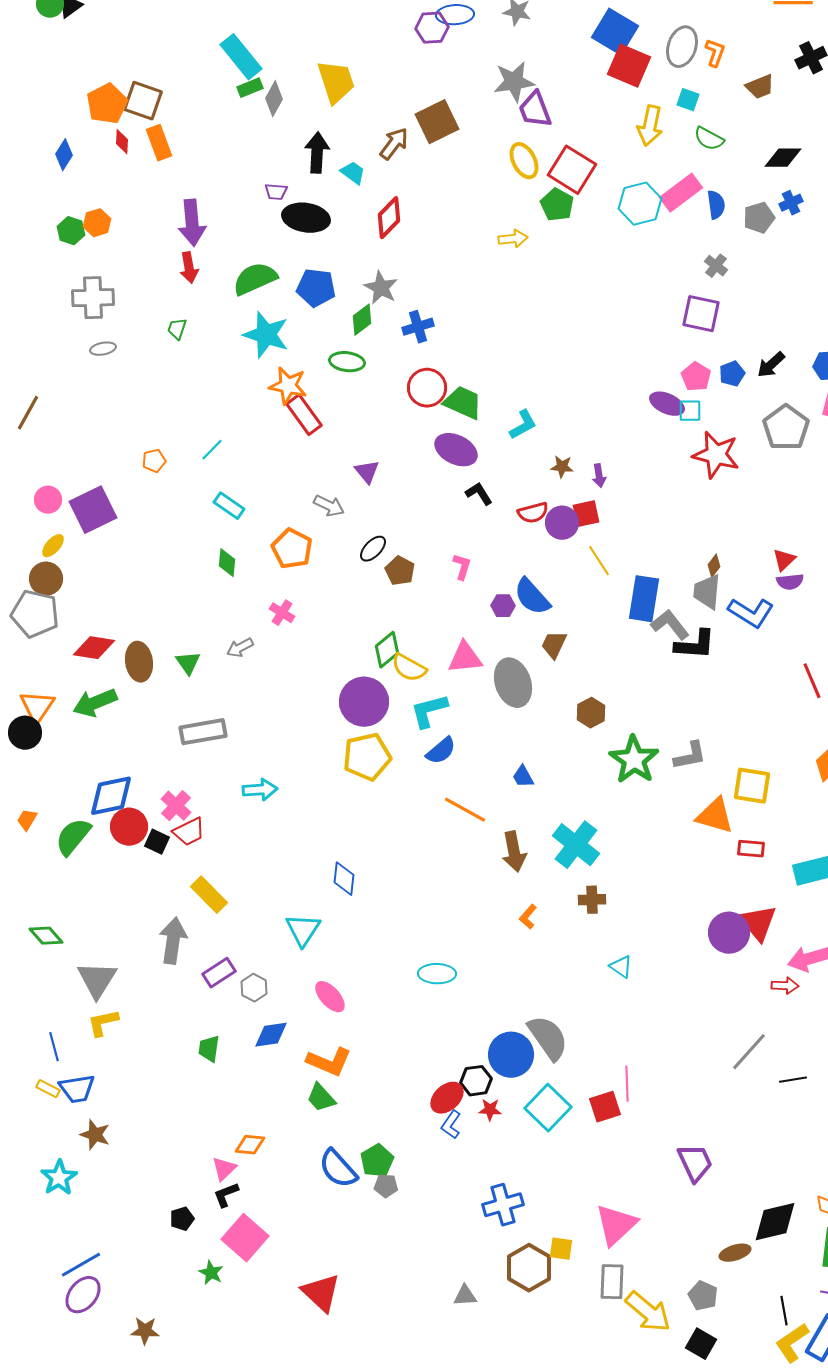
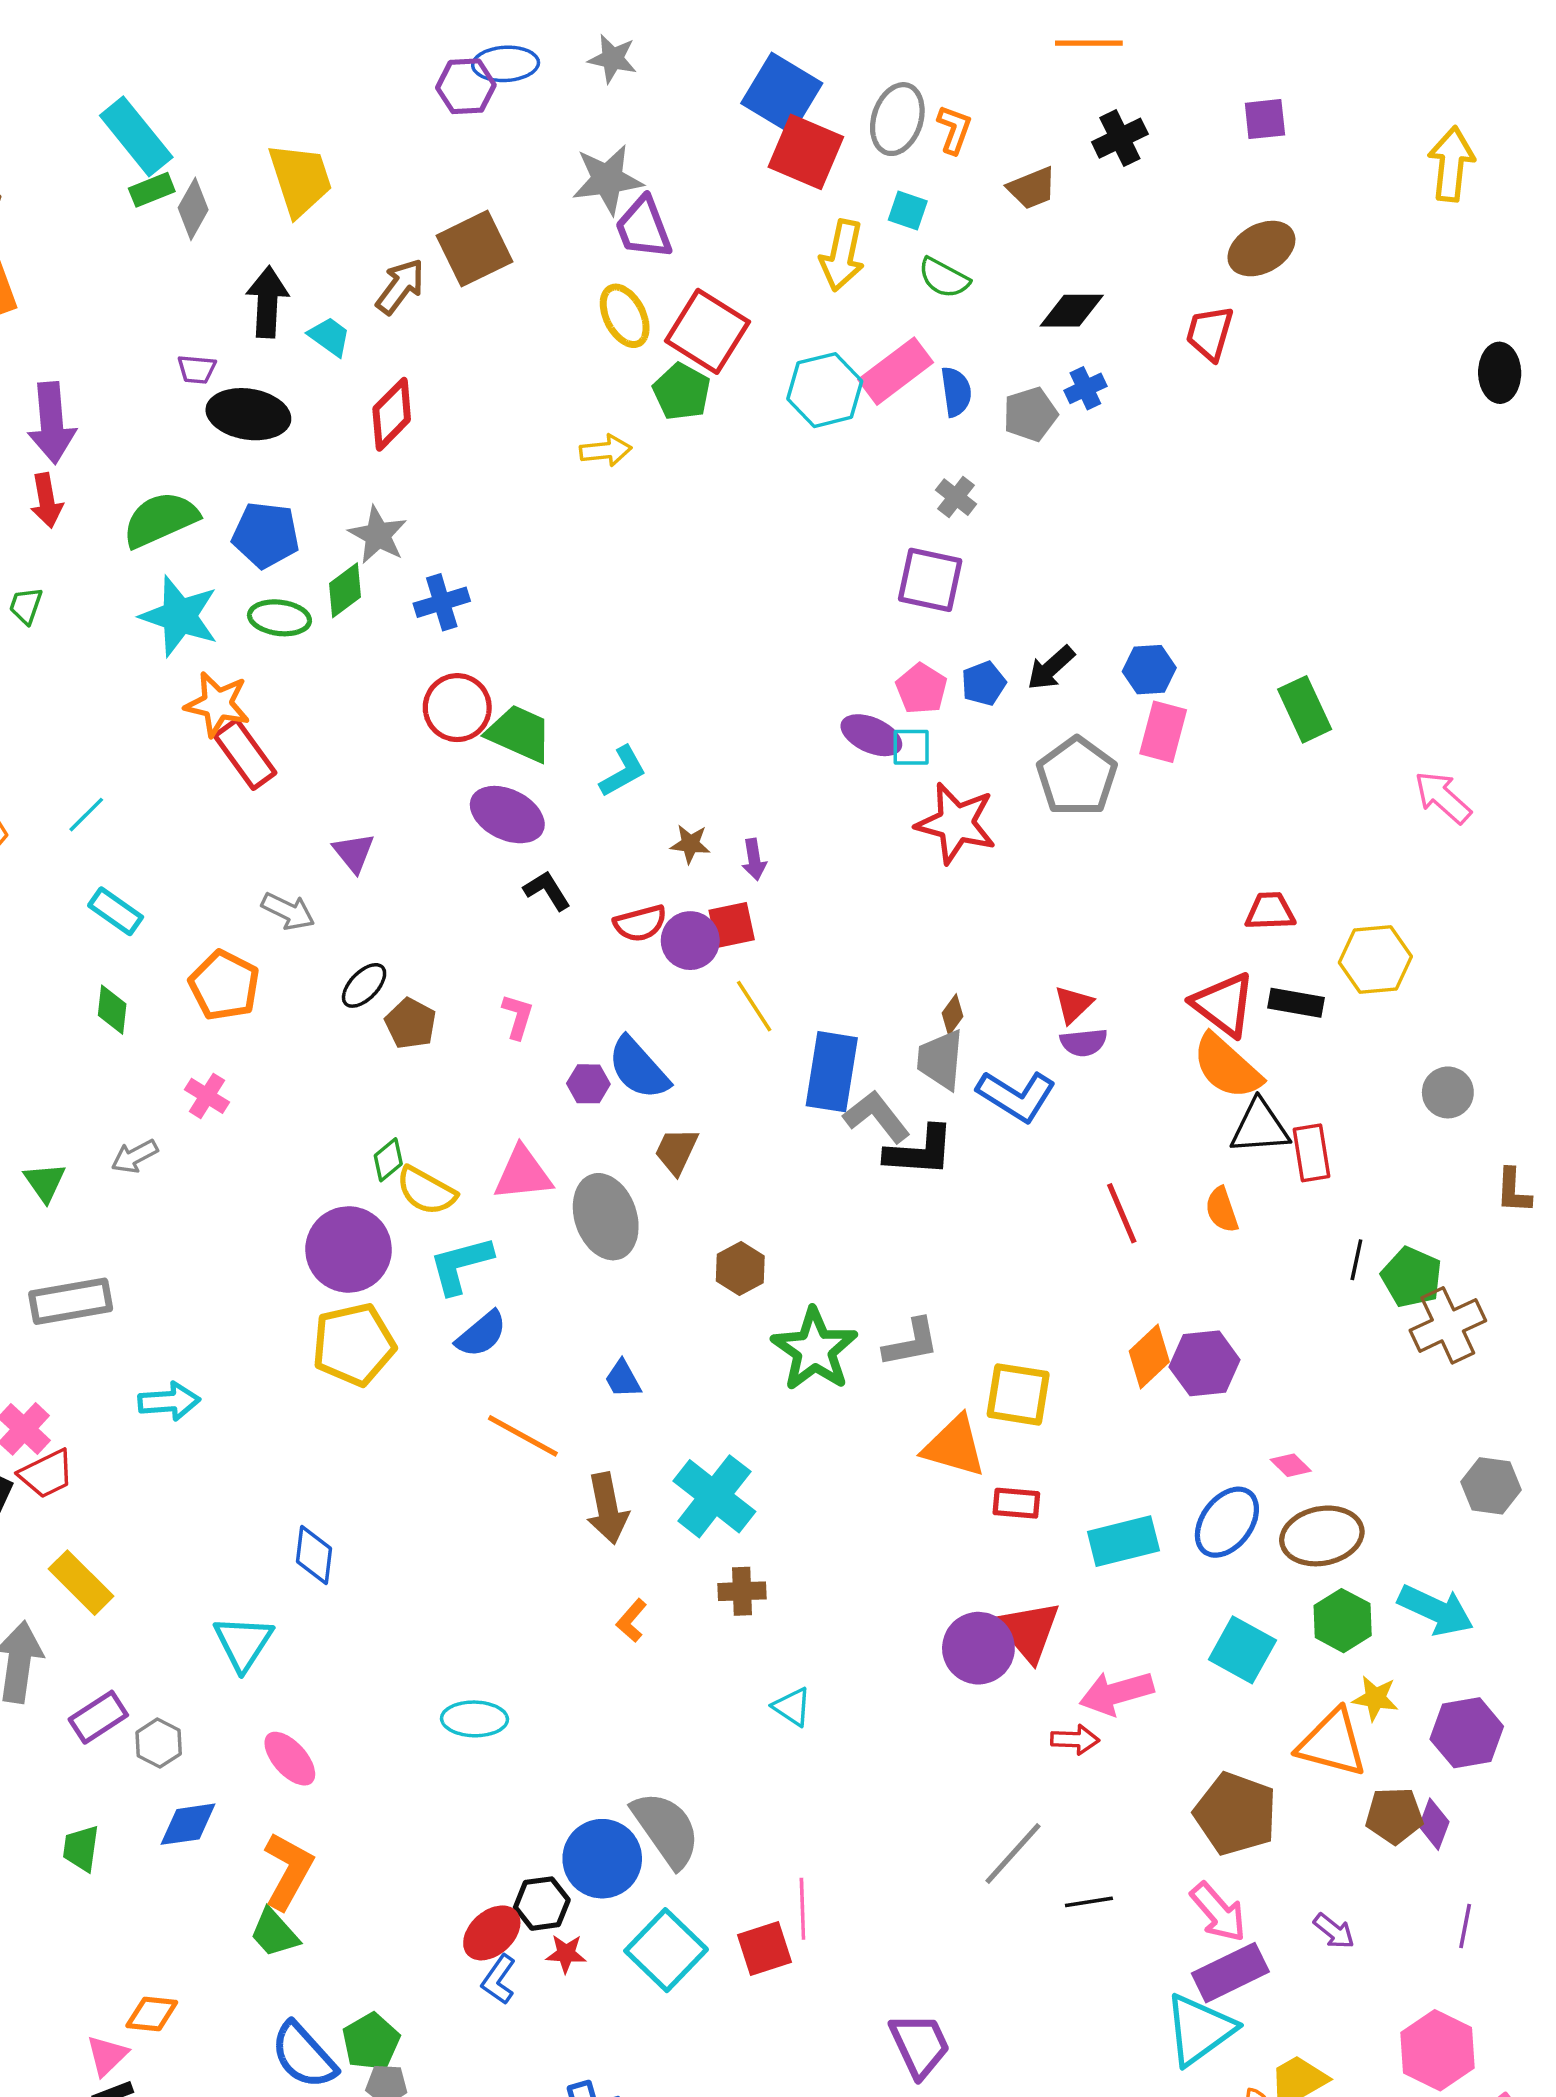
green ellipse: (347, 362) -> (279, 618), moved
green diamond: (387, 650) -> (388, 1160), size x0.7
orange L-shape: (329, 1062) -> (288, 1871), turned -84

